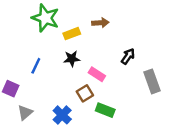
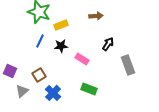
brown arrow: (100, 23) -> (96, 16), moved
blue line: (36, 66) -> (40, 41), moved
brown square: (85, 93) -> (39, 75), moved

